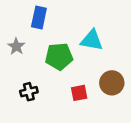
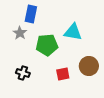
gray star: (16, 46) -> (20, 33), moved
black cross: (29, 92) -> (23, 73), turned 32

